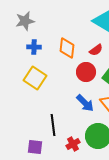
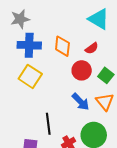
blue cross: (34, 47) -> (29, 45), size x1.6

